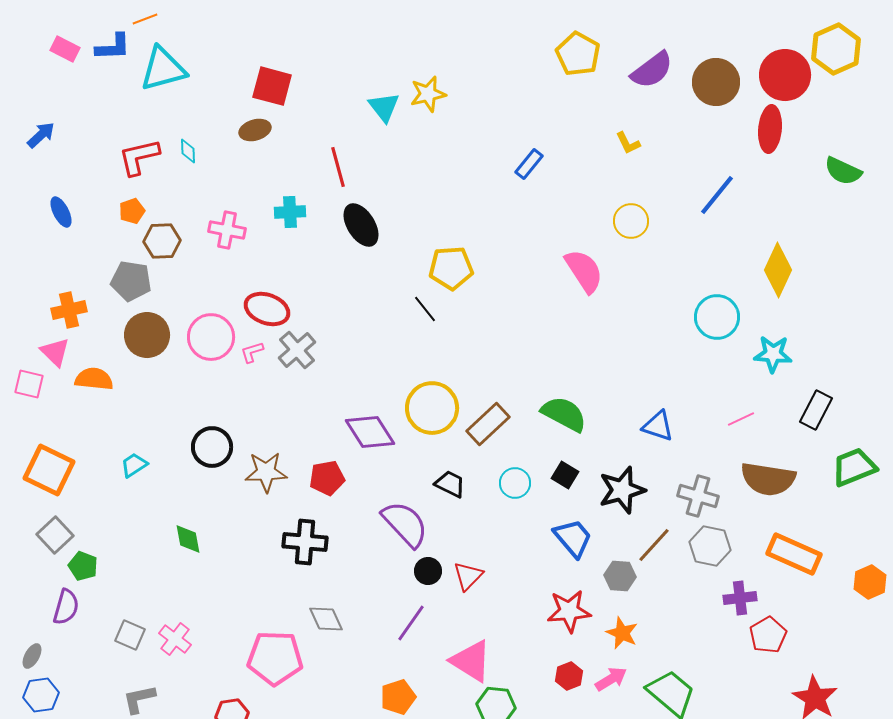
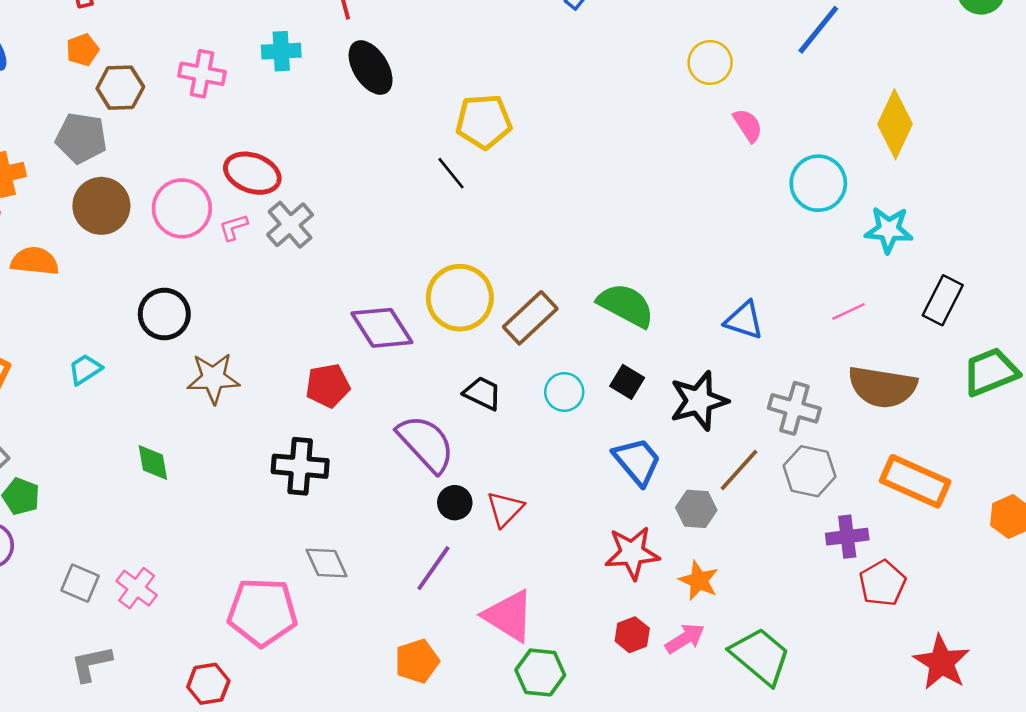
pink semicircle: (584, 271) -> (748, 125), moved, size x0.6
black circle: (212, 447) -> (164, 314), moved
brown star: (266, 472) -> (213, 378), moved

